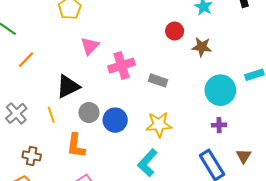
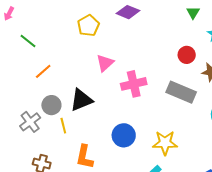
gray rectangle: (158, 80) -> (181, 92), moved, size x1.6
gray circle: (89, 113) -> (51, 105), moved

